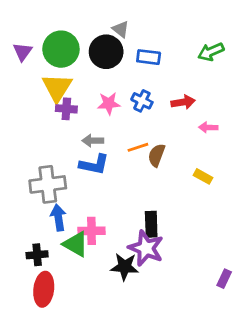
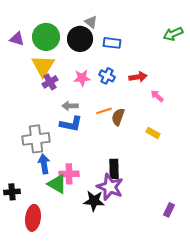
purple triangle: (23, 52) -> (17, 39), turned -49
green arrow: (211, 52) -> (173, 34), moved
purple cross: (66, 109) -> (50, 82), turned -35
pink arrow: (208, 127) -> (157, 96), turned 40
black cross: (37, 255) -> (12, 192), moved

